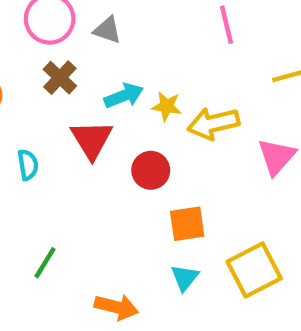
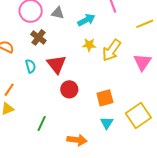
cyan arrow: (124, 96) -> (86, 20), moved
yellow arrow: (213, 123) -> (112, 50), turned -35
cyan semicircle: (28, 165) -> (31, 66), moved
red circle: (151, 170) -> (69, 89), moved

